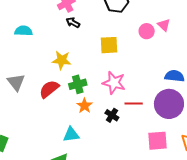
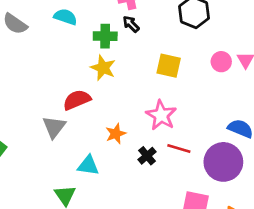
gray triangle: (16, 82) -> (54, 127), moved
green cross: (78, 84) -> (105, 36), moved

